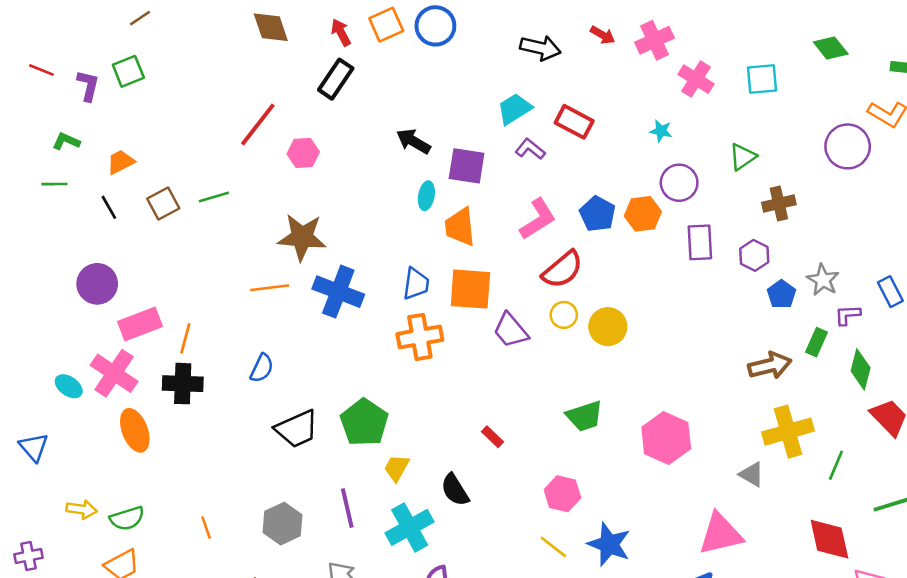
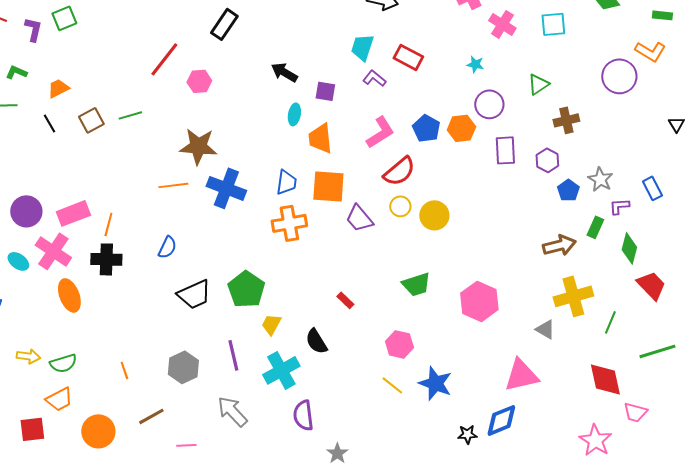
cyan trapezoid: (515, 109) -> (362, 47), turned -40
purple square: (467, 166) -> (325, 91), size x0.7
purple circle: (97, 284) -> (26, 211), moved

